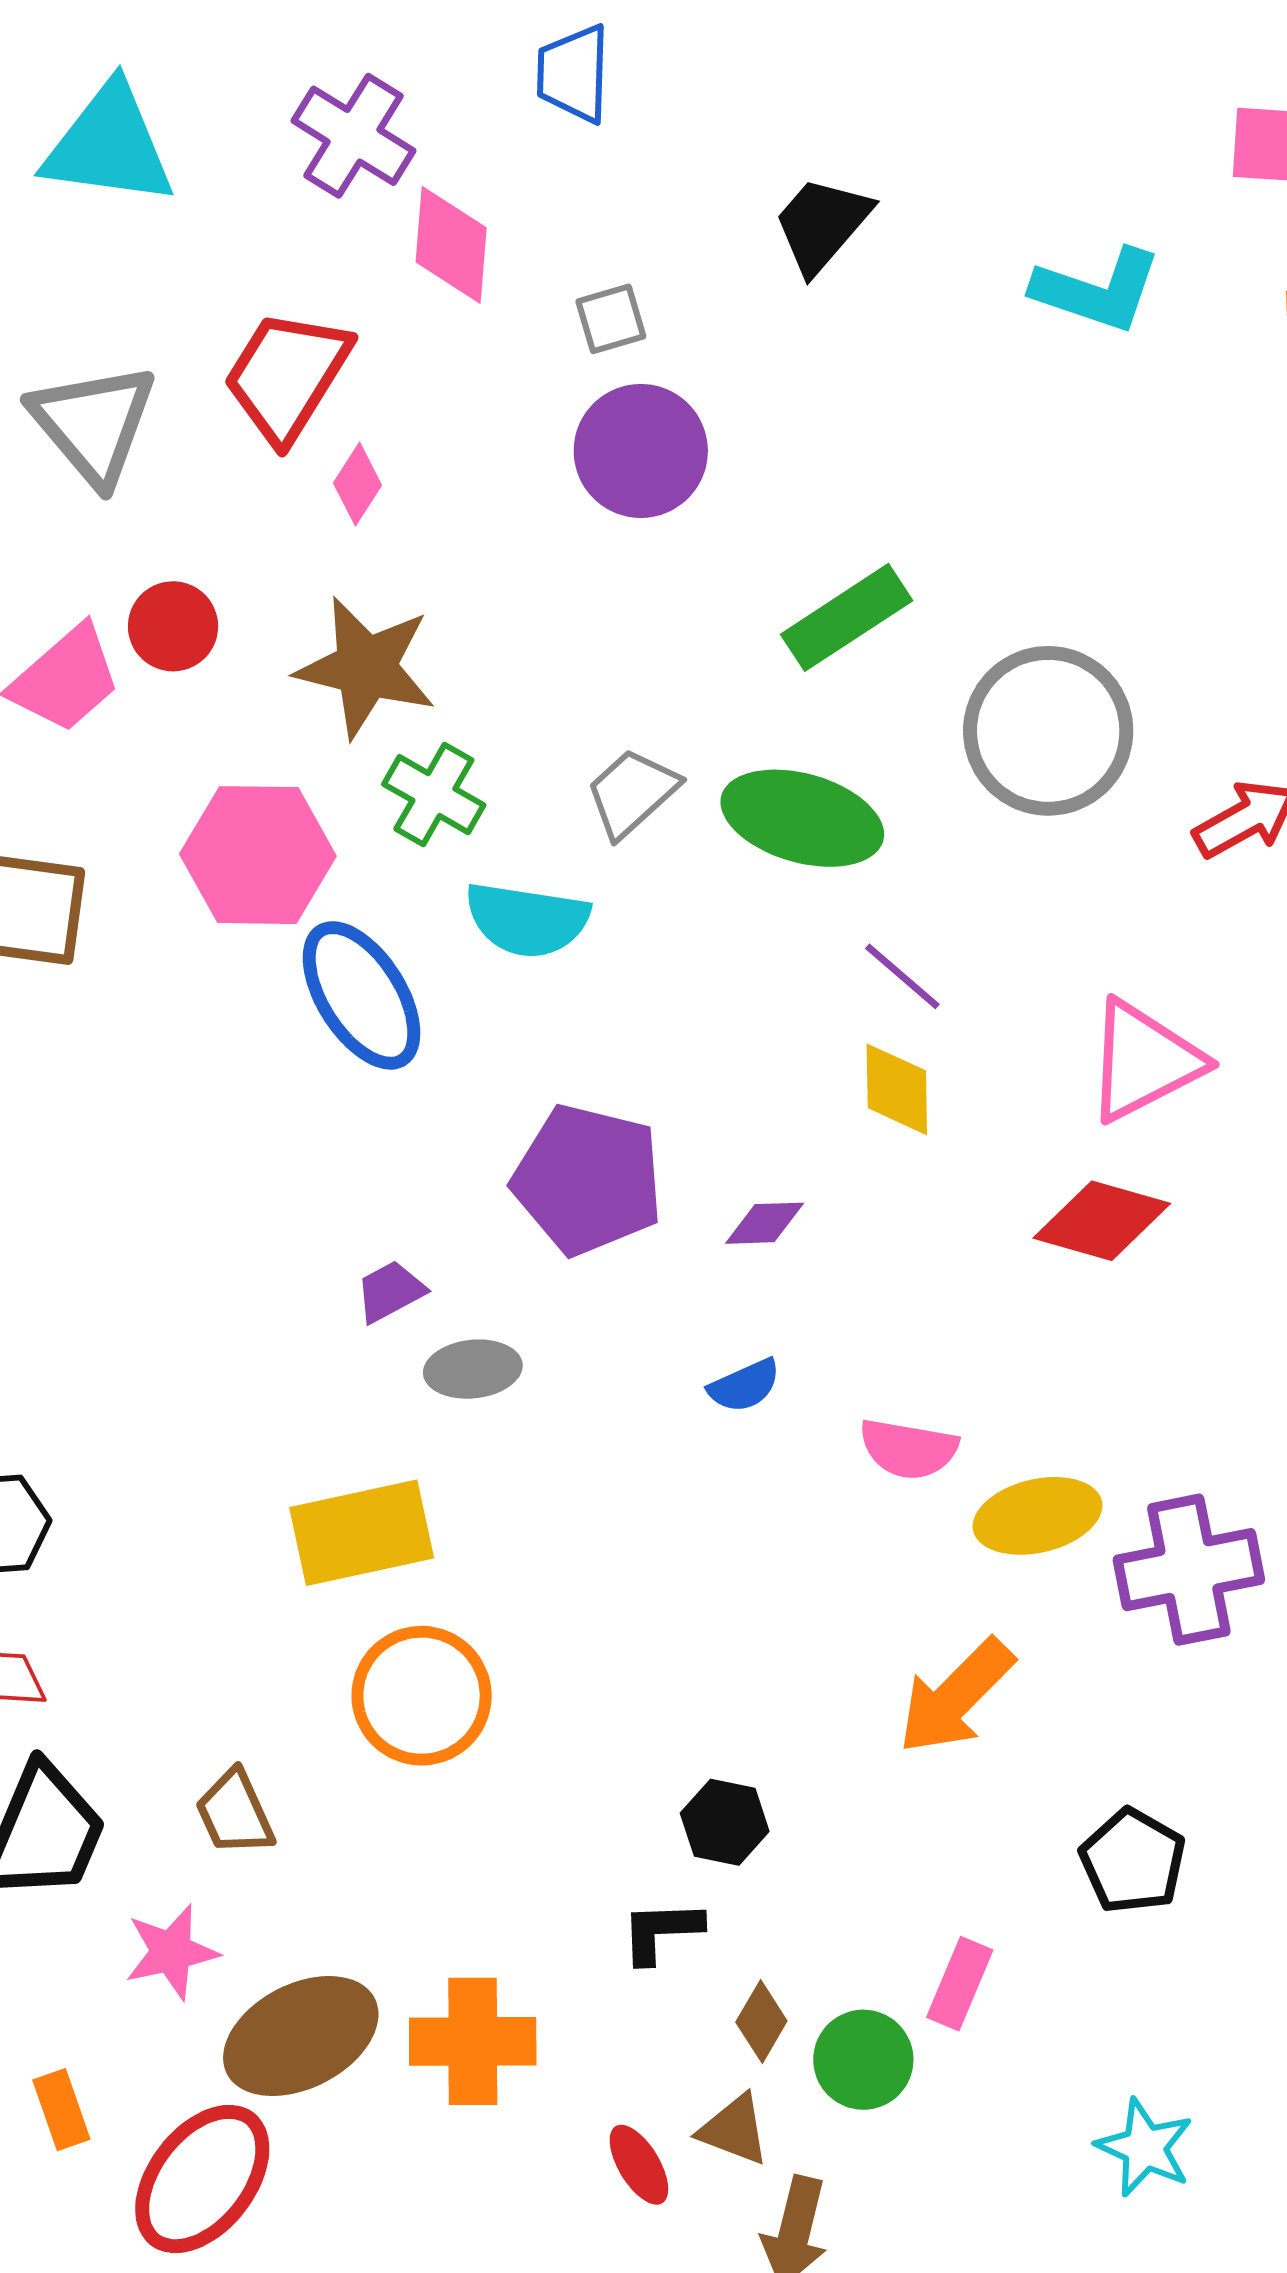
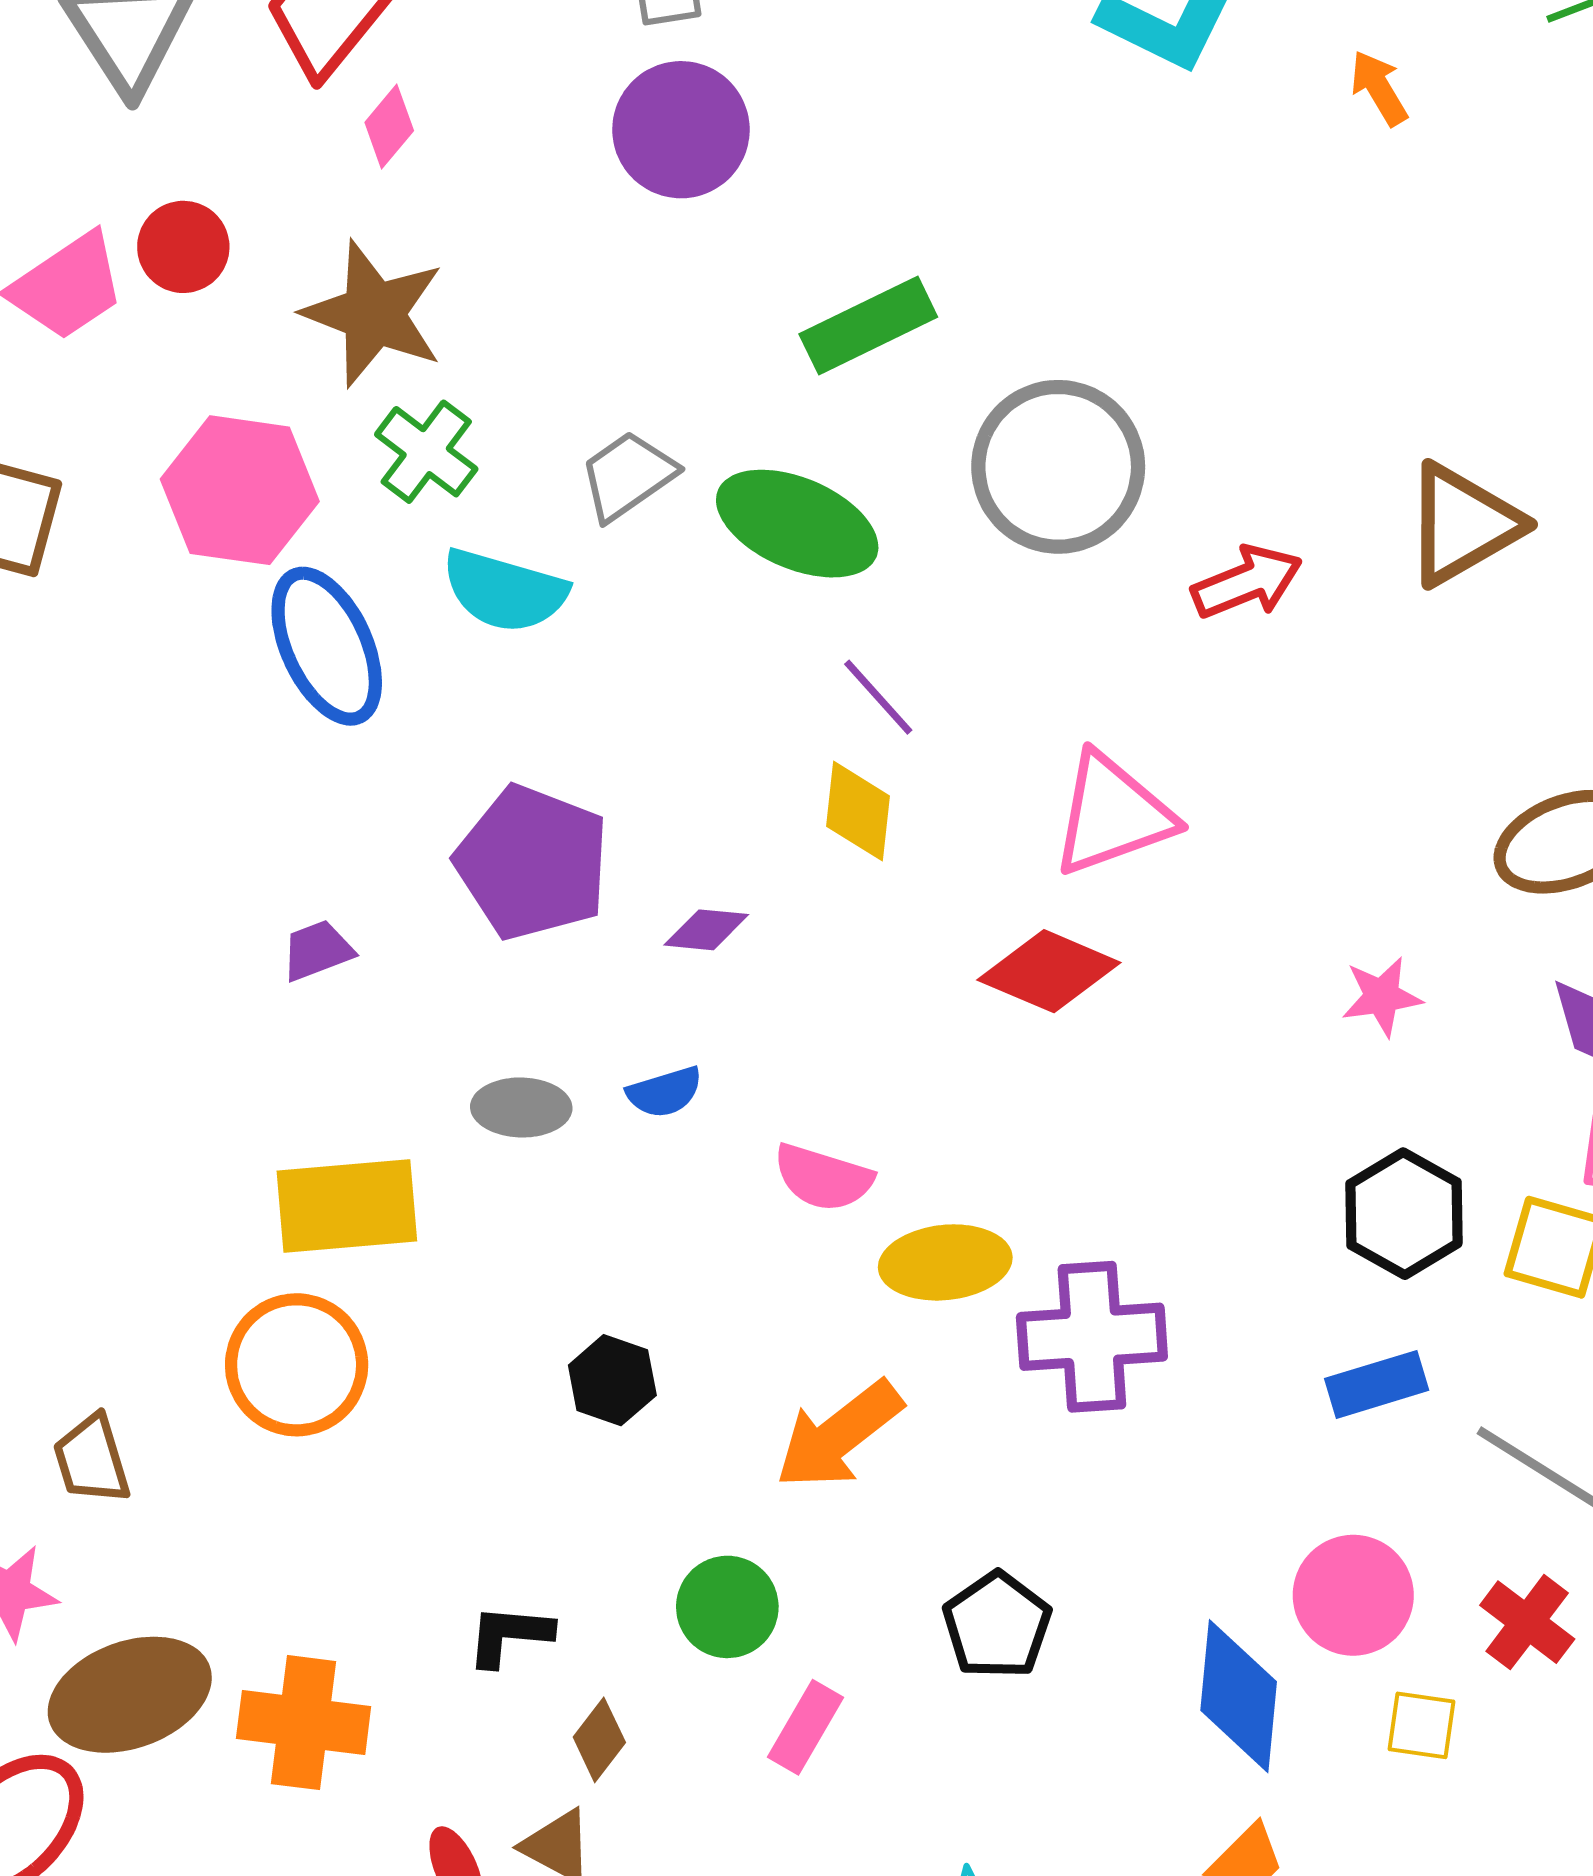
gray ellipse: (473, 1369) -> (521, 1107), moved
yellow rectangle: (362, 1533) -> (347, 1206), moved
black hexagon: (725, 1822) -> (612, 1380), moved
green circle: (863, 2060) -> (727, 1607), moved

